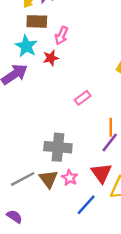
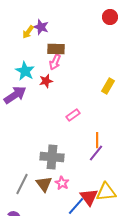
brown rectangle: (37, 21) -> (56, 49), moved
red triangle: (101, 173) -> (89, 197), moved
gray line: (23, 179) -> (22, 184), turned -35

